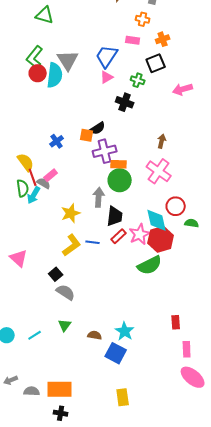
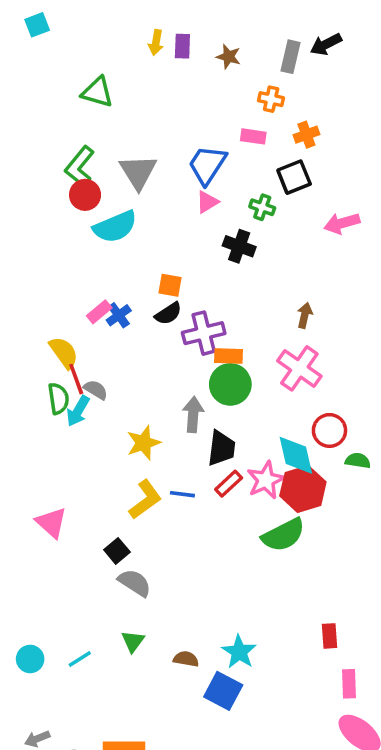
cyan semicircle: (55, 75) -> (115, 227), moved, turned 60
black semicircle: (98, 128) -> (168, 314), moved
orange square: (87, 135) -> (170, 285), moved
pink rectangle: (51, 175) -> (99, 312), moved

